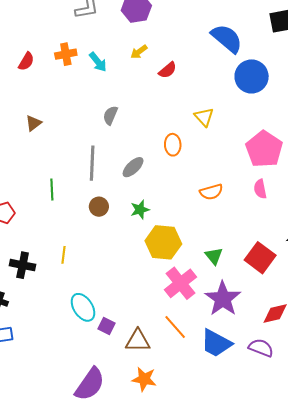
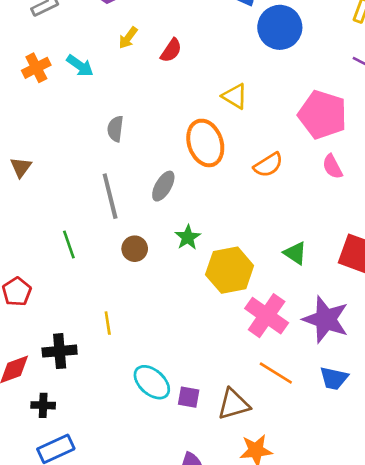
orange ellipse: (173, 145) -> (205, 143), size x1.6
orange semicircle: (211, 192) -> (268, 165), moved
green triangle: (214, 256) -> (295, 253), moved
blue trapezoid: (216, 343) -> (334, 378), size x0.7

